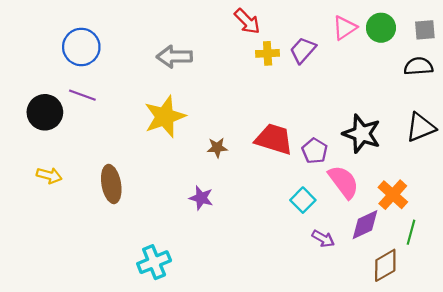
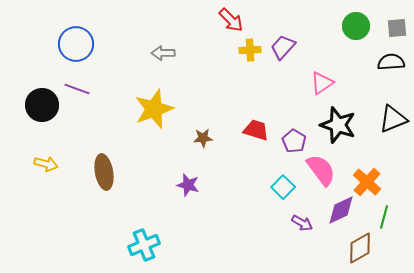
pink triangle: (345, 28) -> (322, 83), moved
gray arrow: (174, 57) -> (163, 53), size x0.7
red trapezoid: (274, 139) -> (256, 130), size x0.7

